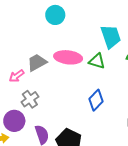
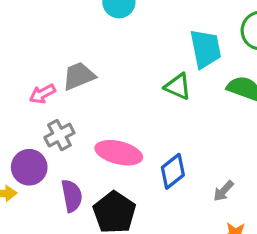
pink ellipse: (68, 57) -> (119, 153), moved
blue diamond: (96, 100) -> (173, 171), moved

